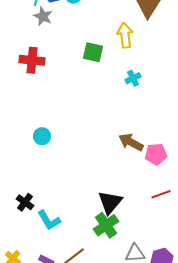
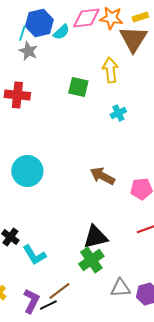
cyan circle: (42, 136) -> (27, 171), size x1.8
brown arrow: (131, 142) -> (102, 176), moved
black triangle: (110, 202) -> (95, 237), turned 36

